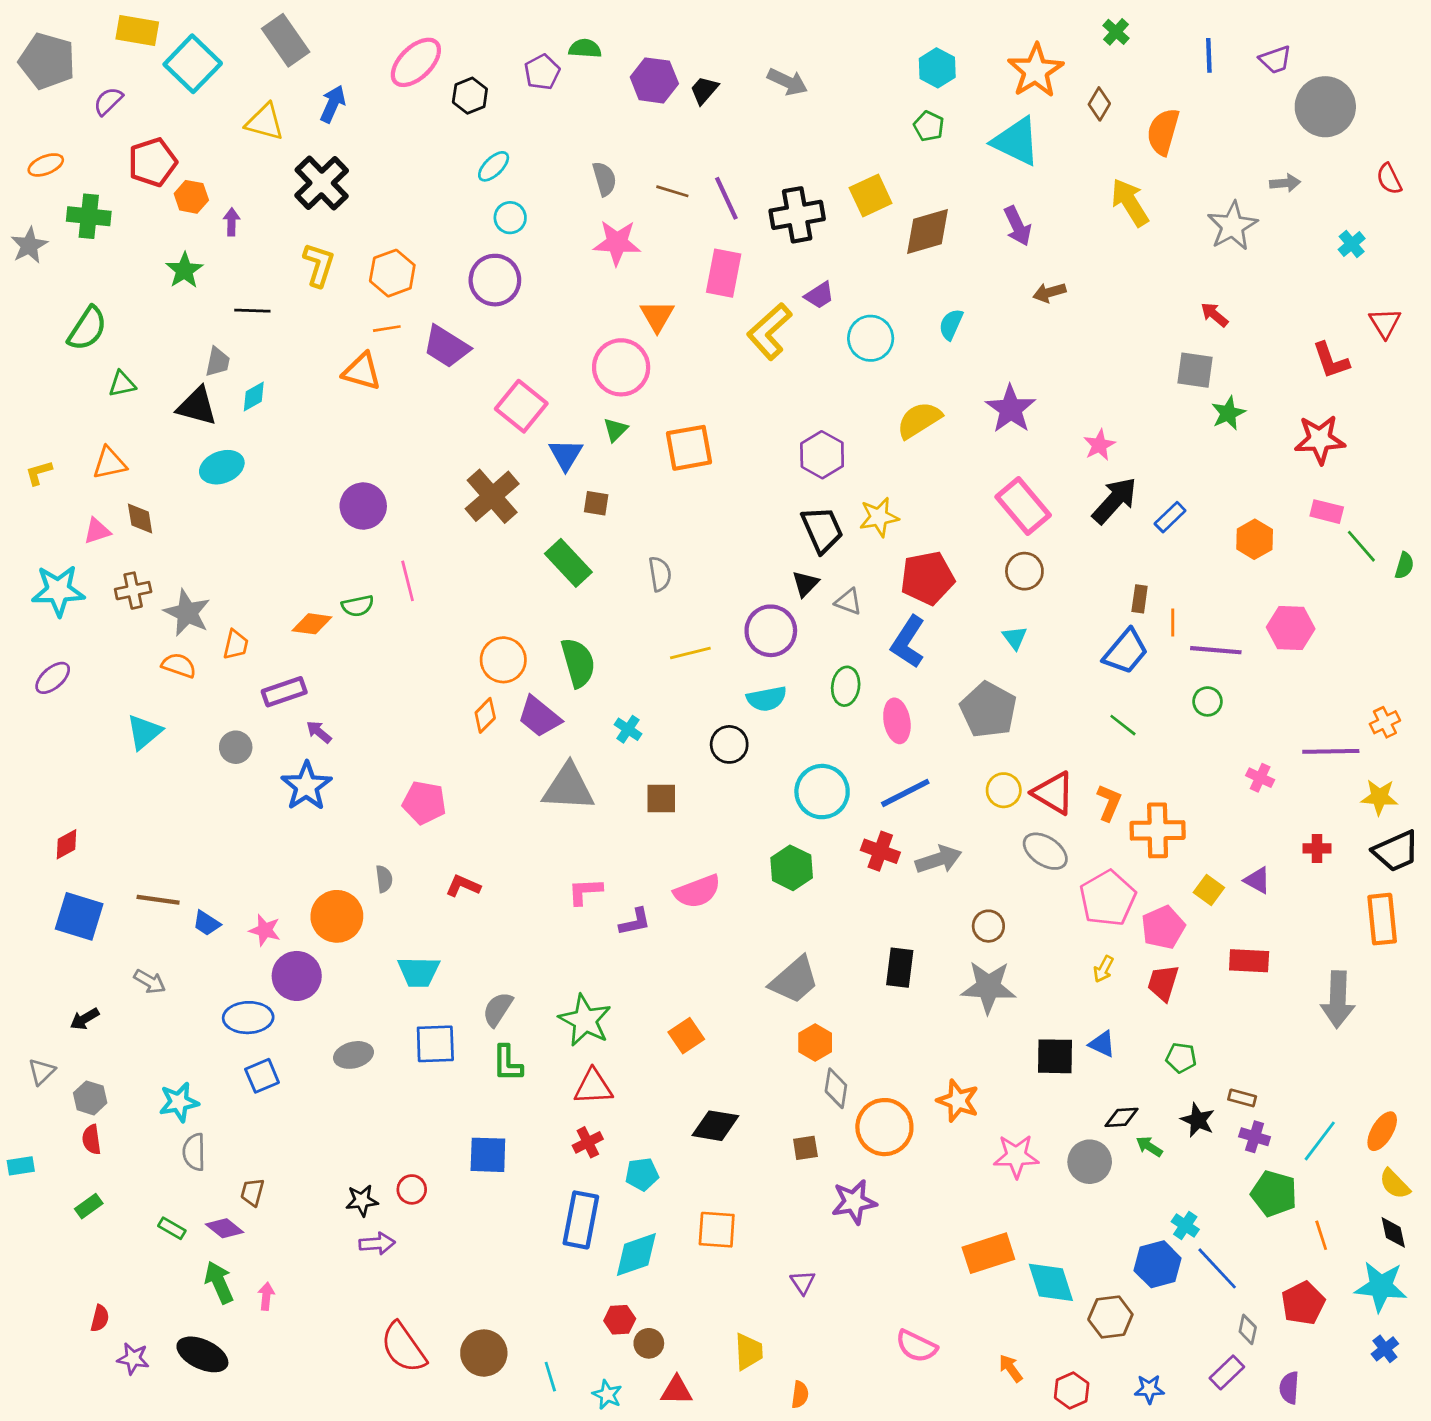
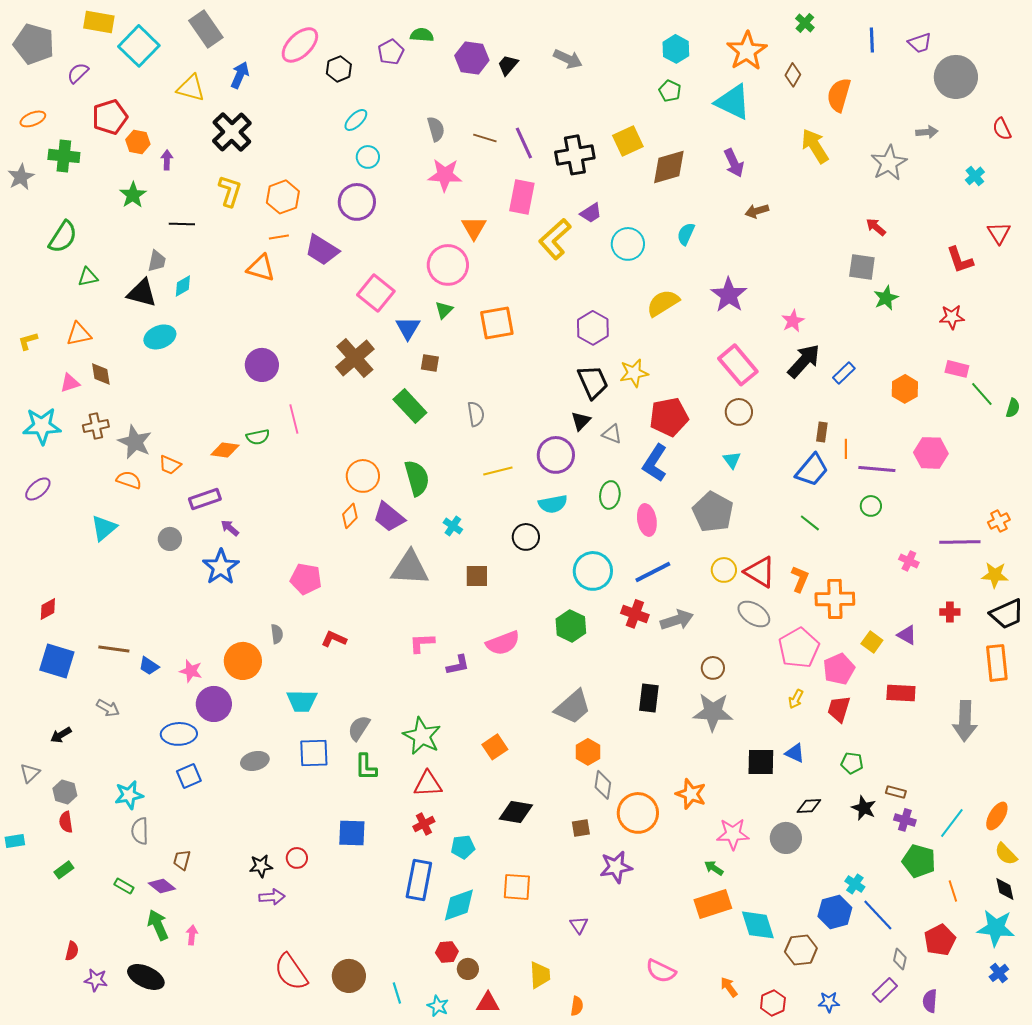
red star: (1320, 439) -> (952, 317), size x0.7
orange trapezoid: (236, 645) -> (170, 465), turned 100
green arrow: (1149, 1146) -> (714, 868), moved

